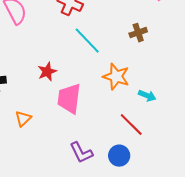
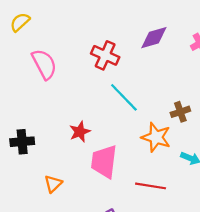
brown cross: (138, 33) -> (180, 112), moved
red line: (131, 125) -> (151, 186), moved, turned -36

